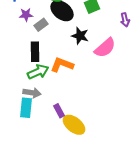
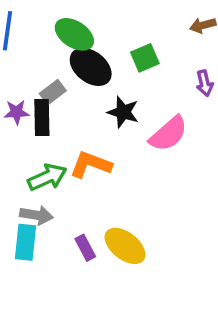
purple star: (26, 15) -> (17, 112), moved
black rectangle: (35, 52) -> (42, 118), moved
yellow ellipse: (74, 125) -> (125, 246), moved

